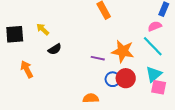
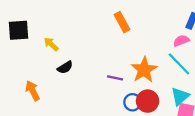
black square: (15, 34) -> (19, 30), moved
orange star: (123, 51) -> (144, 70), turned 30

